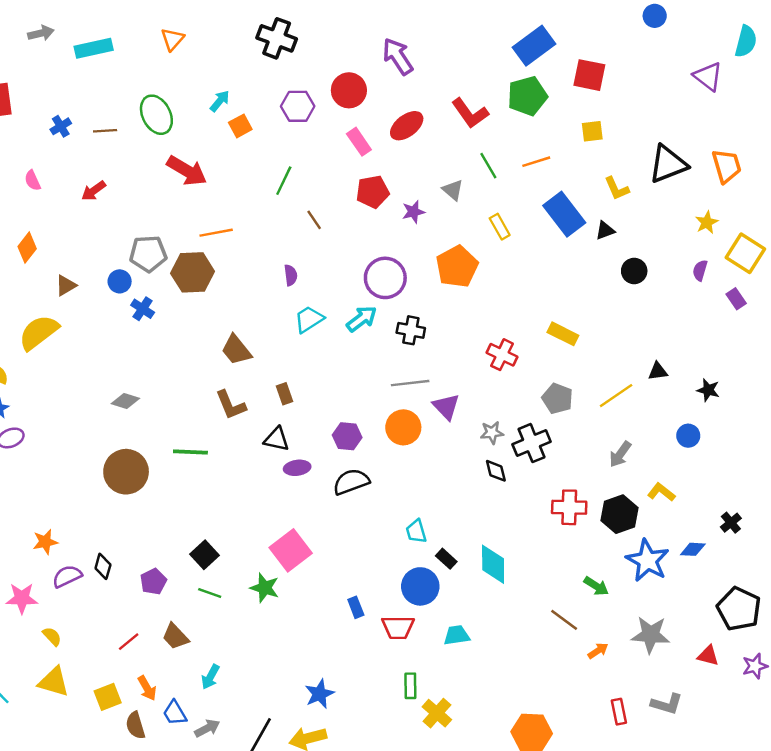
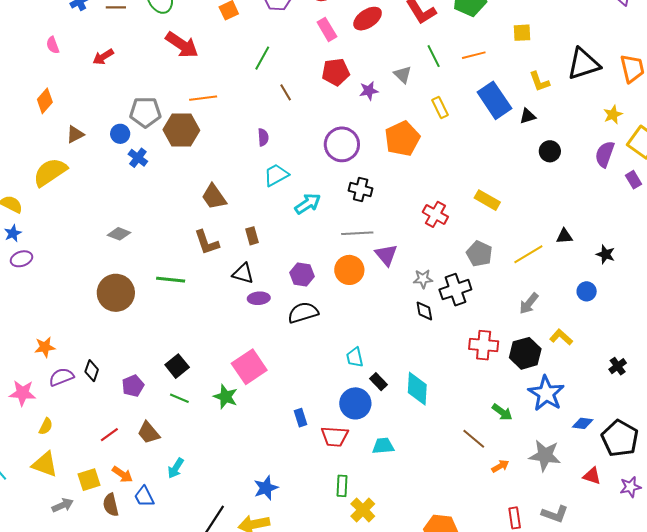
purple semicircle: (700, 270) -> (605, 154), size x1.5
cyan arrow: (362, 319) -> (308, 204), moved
blue diamond: (693, 549) -> (583, 423), moved
yellow semicircle: (52, 636) -> (46, 426), turned 66
orange arrow: (147, 688) -> (122, 474), turned -30
gray arrow: (207, 728) -> (63, 505), moved

